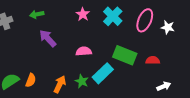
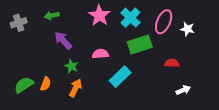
pink star: (83, 14) -> (99, 16), size x1.5
green rectangle: (125, 55) -> (140, 45), moved, turned -40
green star: (82, 81) -> (71, 66), moved

